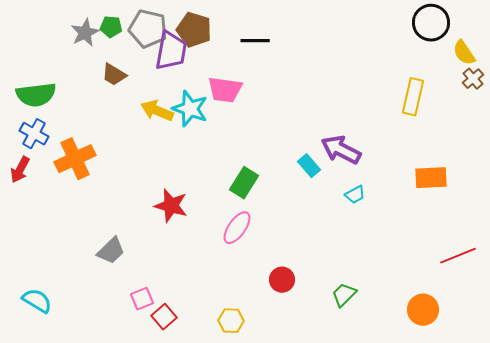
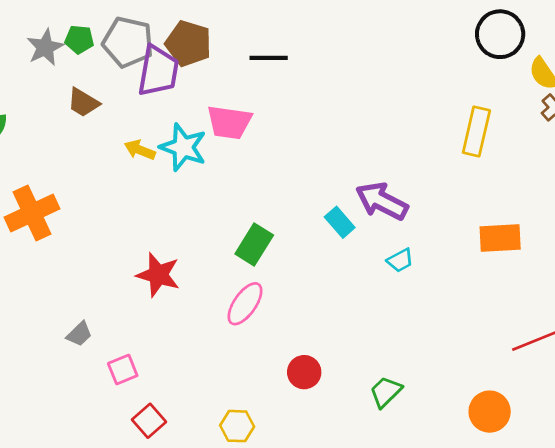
yellow arrow: (157, 111) -> (140, 150), size x0.7
gray trapezoid: (111, 251) -> (79, 334), size x0.7
pink square: (142, 299) -> (123, 369), moved

